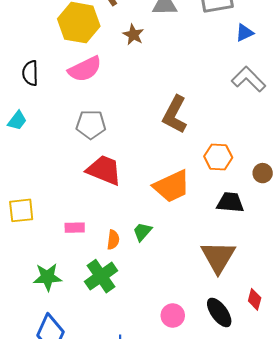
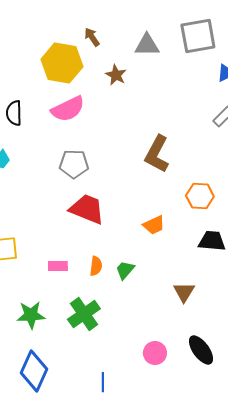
orange trapezoid: (172, 186) -> (154, 225), size x0.6
orange semicircle: (113, 240) -> (96, 266), moved
brown triangle: (218, 257) -> (184, 292), moved, size x0.6

